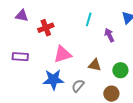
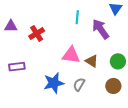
purple arrow: (109, 35) -> (101, 29), size x1.5
pink triangle: (63, 54) -> (71, 55), moved, turned 36
brown triangle: (95, 65) -> (92, 61), turned 32

